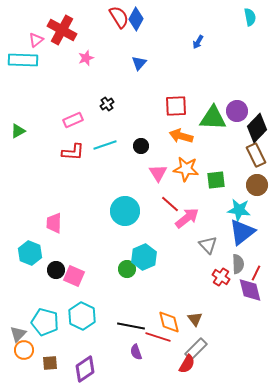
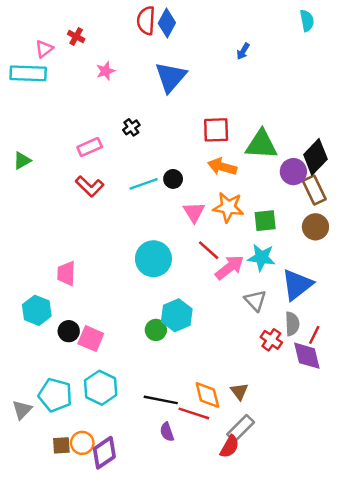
red semicircle: (119, 17) -> (146, 21), turned -145
red cross: (62, 30) -> (76, 37), size x0.5
blue triangle: (139, 63) -> (171, 77), size x1.8
purple circle: (237, 111) -> (293, 172), moved
cyan line: (105, 145) -> (144, 184), moved
red L-shape: (73, 152) -> (90, 186), turned 40
cyan star: (239, 210) -> (261, 258), moved
orange circle: (24, 350) -> (82, 443), moved

